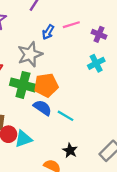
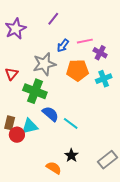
purple cross: (99, 34) -> (100, 53), moved
orange pentagon: (46, 85) -> (77, 70), moved
cyan triangle: (23, 139) -> (30, 126), moved

